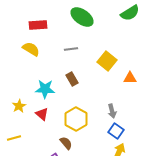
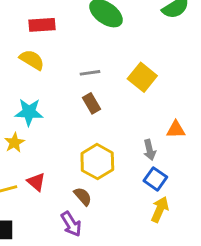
gray line: (71, 49) -> (90, 73), moved
orange triangle: (130, 78) -> (176, 130), moved
cyan star: (45, 89) -> (29, 112), moved
red triangle: (42, 114) -> (36, 182), moved

